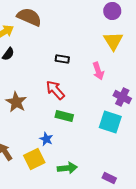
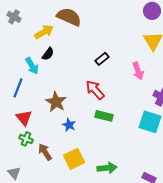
black rectangle: (62, 59) -> (102, 59), turned -48
blue star: (46, 139) -> (69, 125), moved

